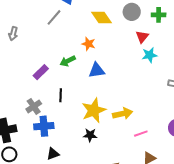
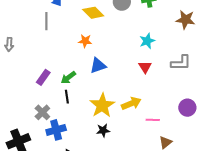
gray line: (54, 17) -> (46, 21), turned -30
red triangle: (142, 37) -> (145, 67), moved
green arrow: (68, 61) -> (68, 78), moved
pink line: (141, 134) -> (153, 120), turned 32

